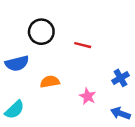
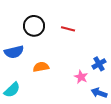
red line: (83, 45) -> (68, 29), moved
pink star: (88, 96) -> (81, 77), moved

